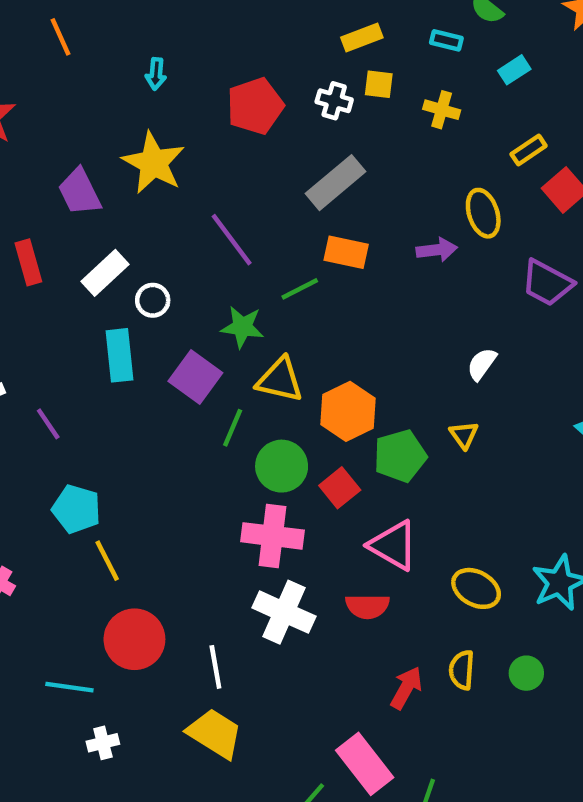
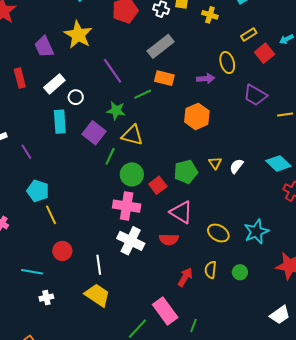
white semicircle: (482, 364) -> (236, 166), moved
orange hexagon: (348, 411) -> (197, 116), moved
red circle: (134, 639) -> (62, 251), size x0.7

